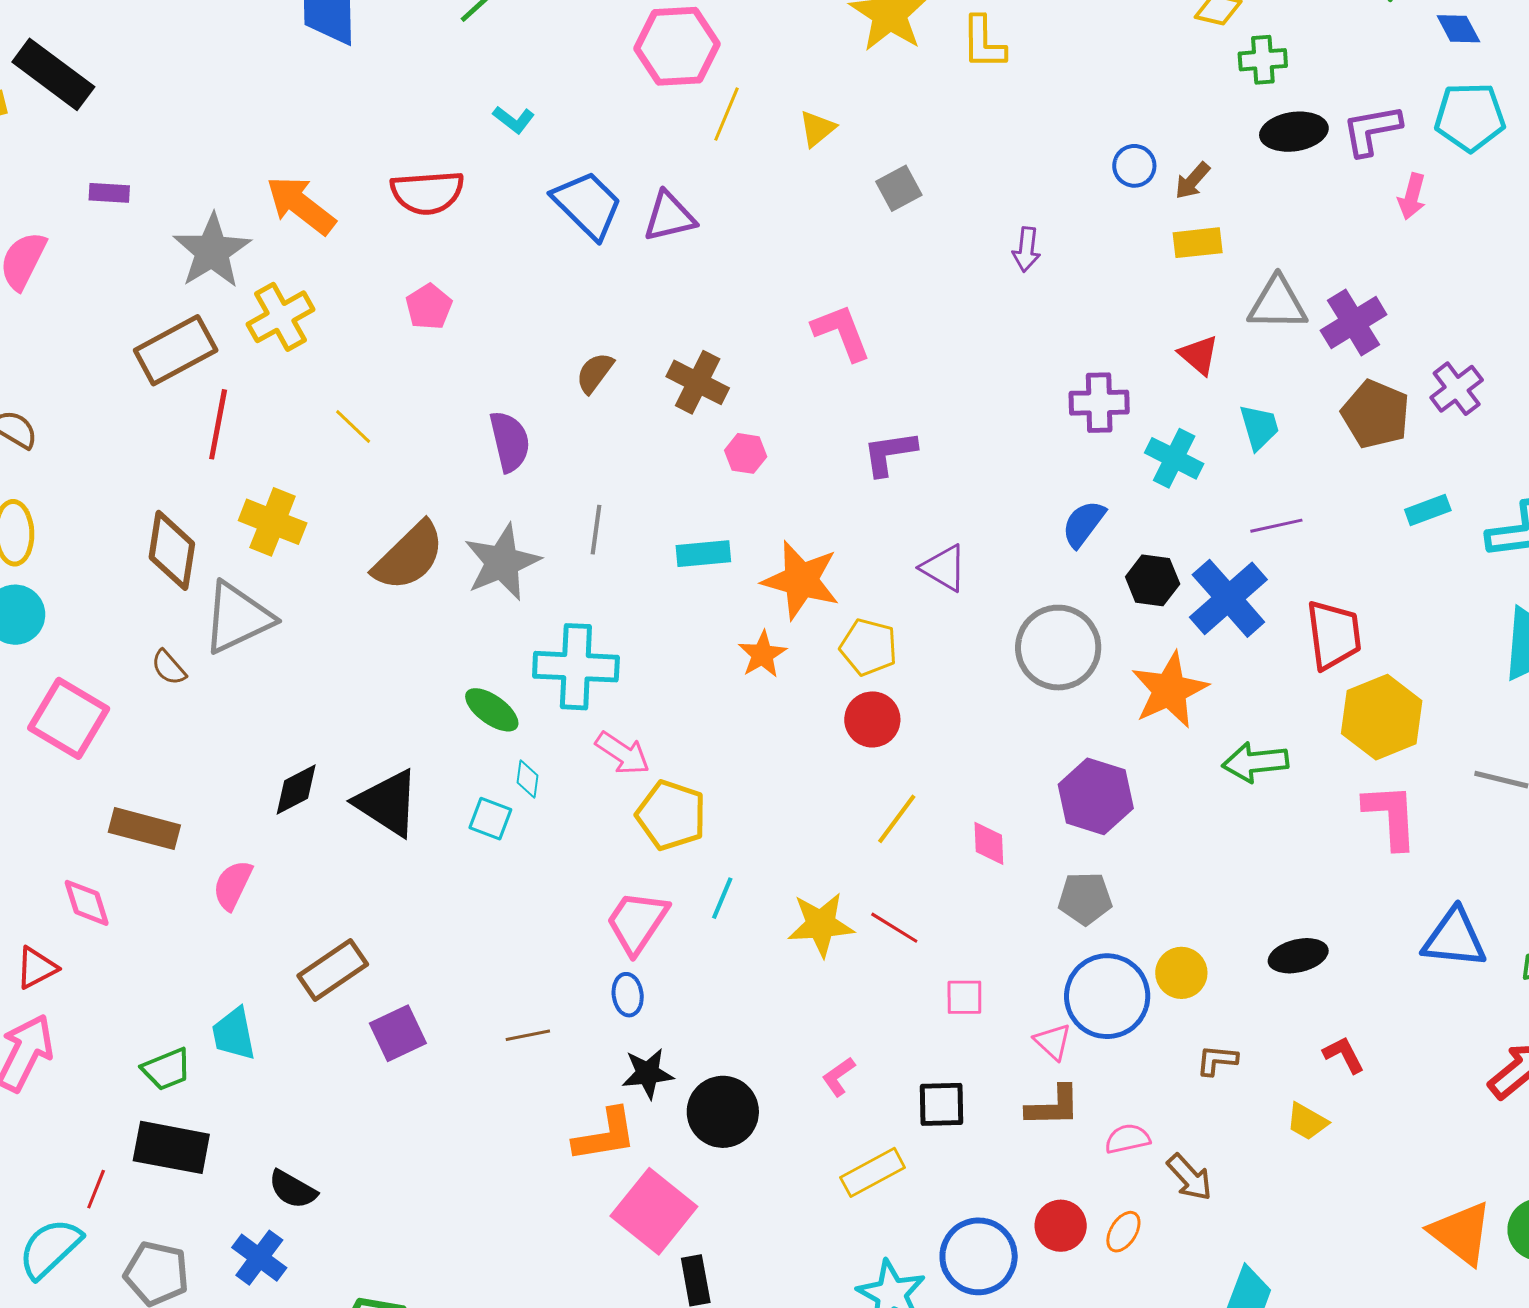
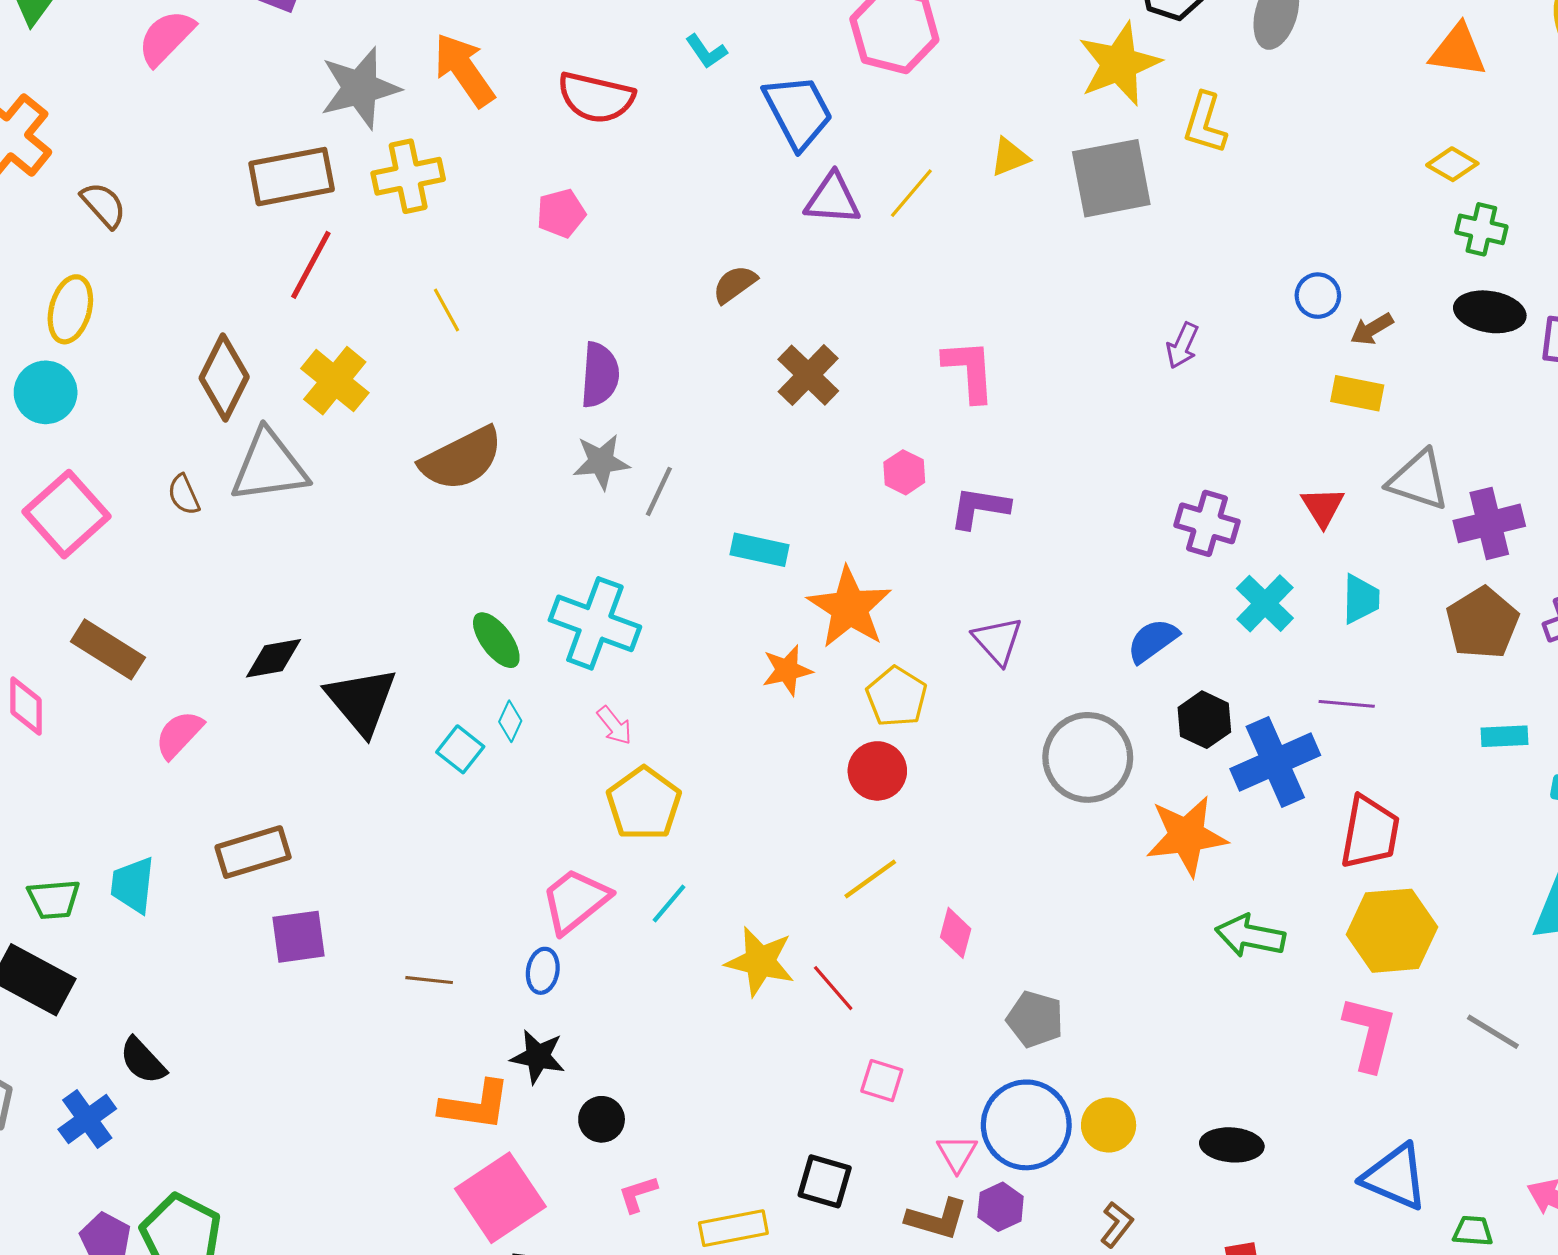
yellow line: (727, 114) -> (911, 193), moved
gray square: (899, 188) -> (1111, 178), moved, size x1.8
blue trapezoid: (587, 205) -> (798, 112), moved
brown semicircle: (595, 373) -> (735, 284), moved
pink hexagon: (746, 453) -> (904, 472), moved
gray star: (502, 562) -> (601, 462), moved, size x0.7
pink arrow: (623, 753) -> (614, 726), size x0.7
purple hexagon: (1096, 796) -> (1001, 1207), moved, size x0.6
brown L-shape: (1217, 1060) -> (1117, 1225), turned 105
pink L-shape: (839, 1077) -> (638, 1194), moved
black circle: (723, 1112) -> (602, 1119), size x0.6

